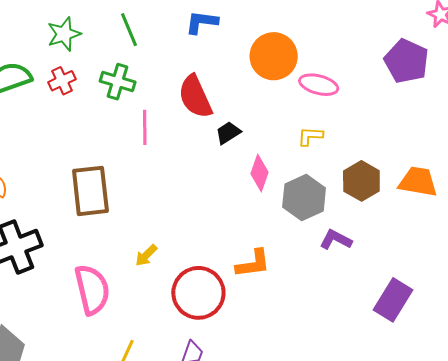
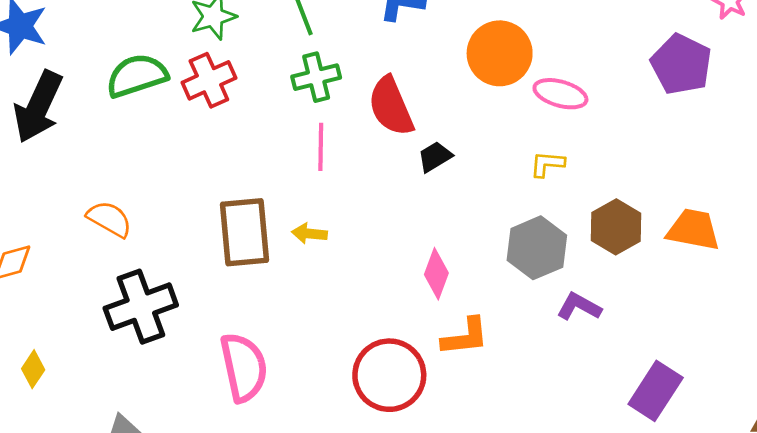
red cross: (62, 81) -> (209, 80), size x1.4
green cross: (118, 82) -> (316, 77), moved, turned -32
pink diamond: (260, 173) -> (436, 274), moved
yellow arrow: (146, 255) -> (309, 234), moved, turned 50

